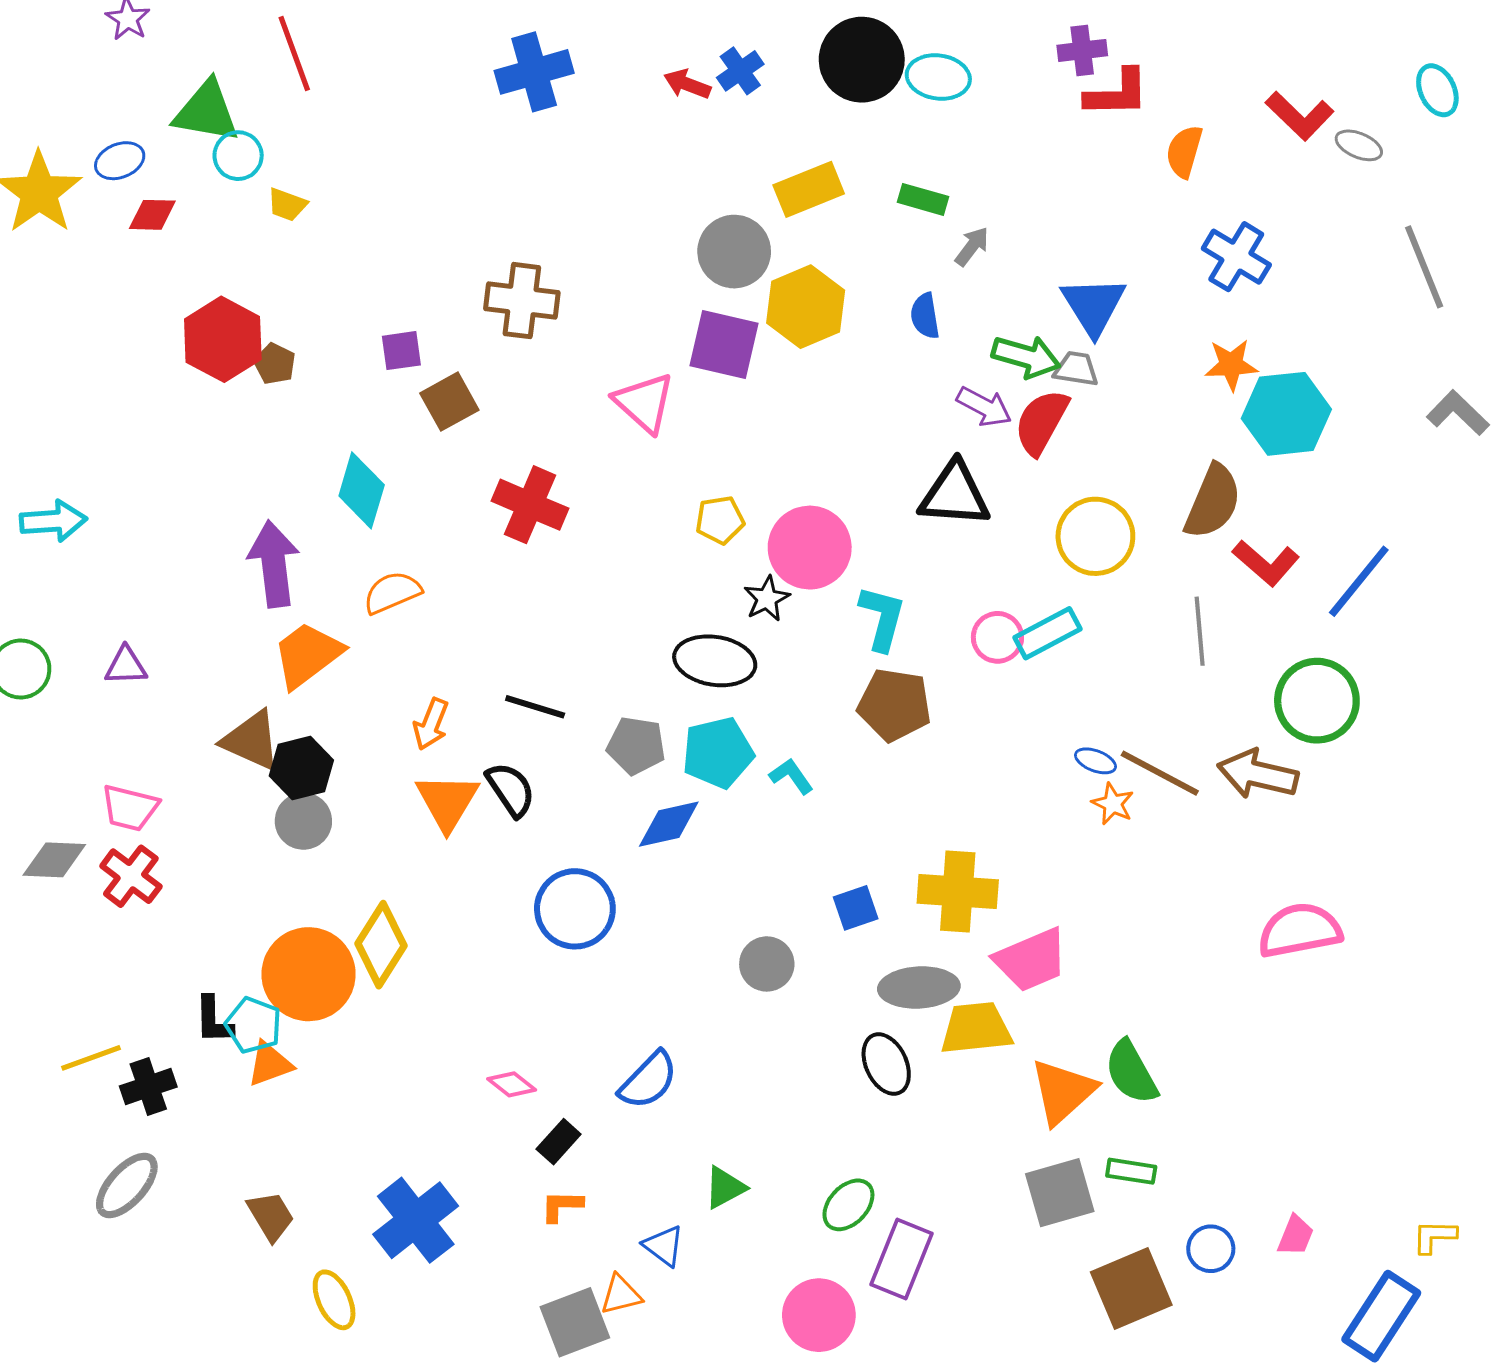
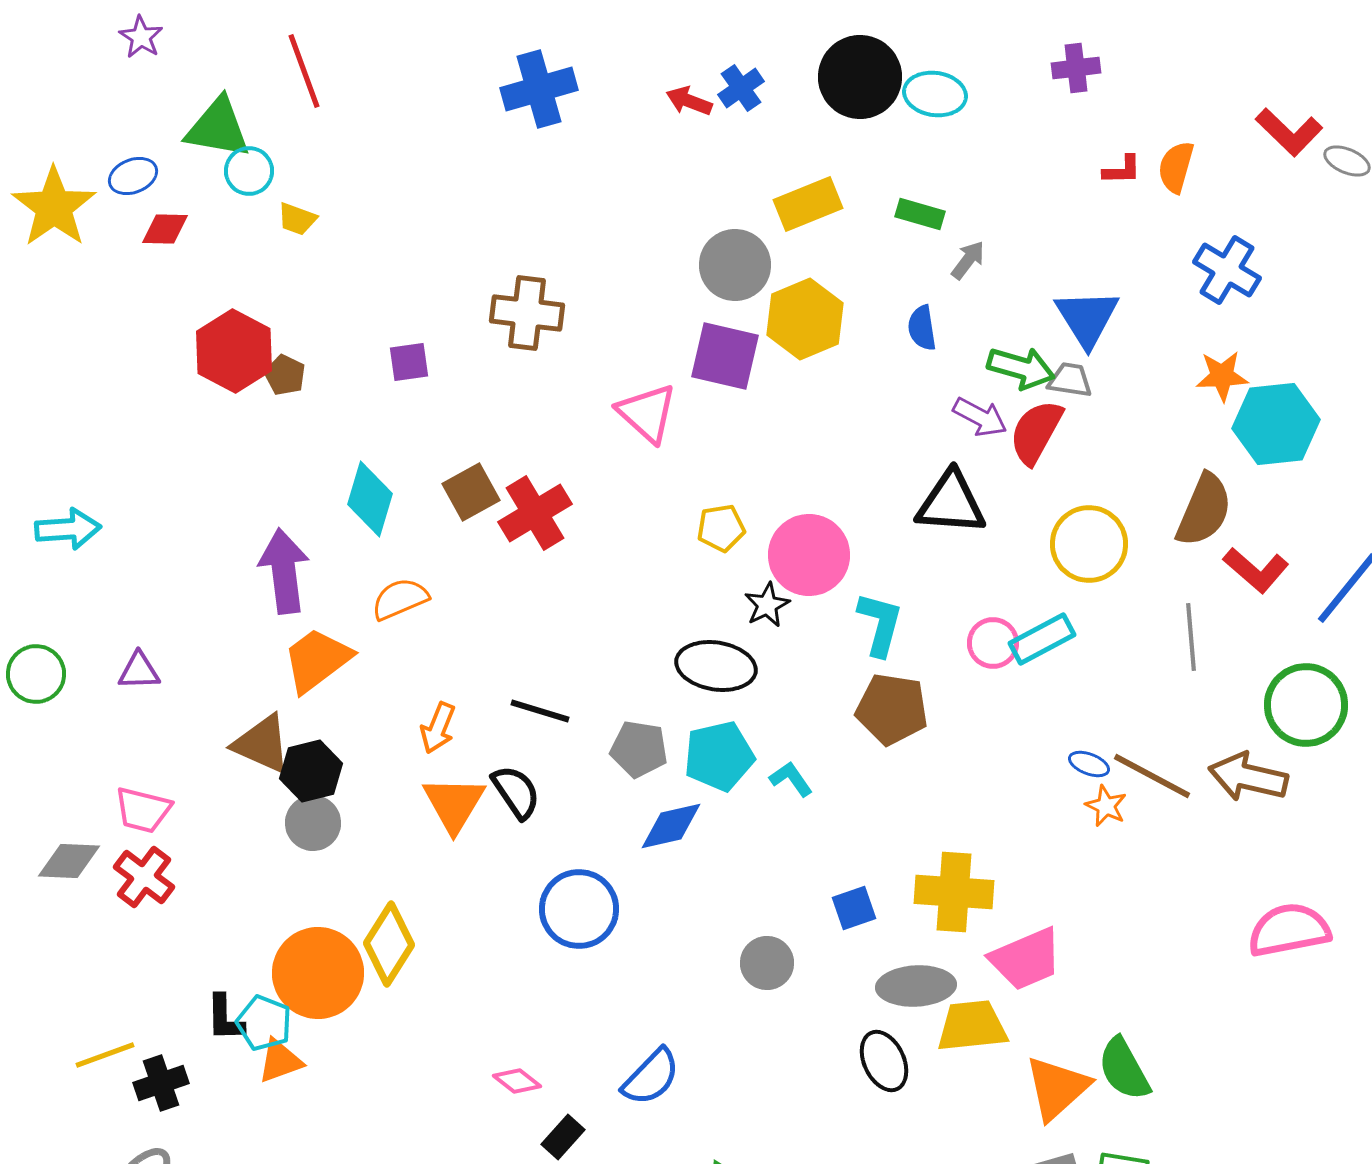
red L-shape: (1117, 93) -> (1122, 170), moved, size x0.6
brown square: (449, 402) -> (471, 492), moved
red cross: (530, 505) -> (535, 513), turned 36

